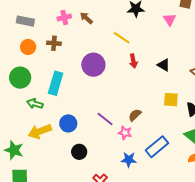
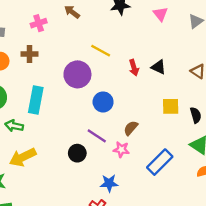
brown arrow: (86, 18) -> (72, 12), moved
yellow line: (122, 38) -> (101, 51), moved
red arrow: (133, 61) -> (134, 68), moved
blue circle: (68, 123) -> (103, 102), moved
black circle: (79, 152) -> (77, 153), moved
blue star: (129, 160) -> (109, 183), moved

